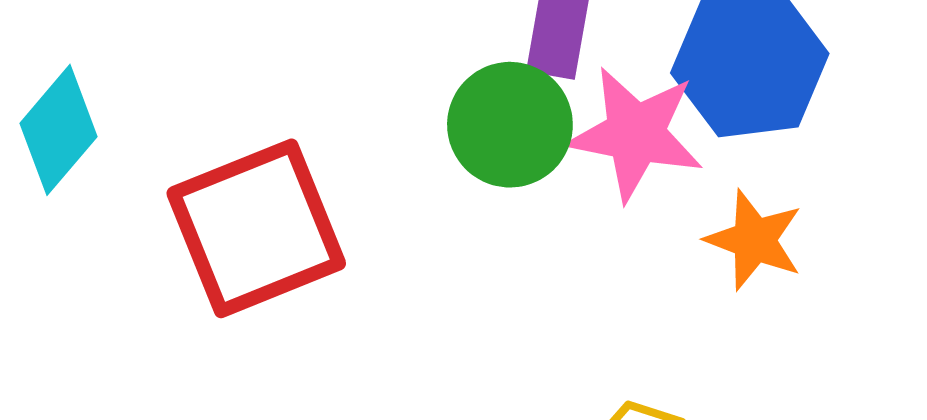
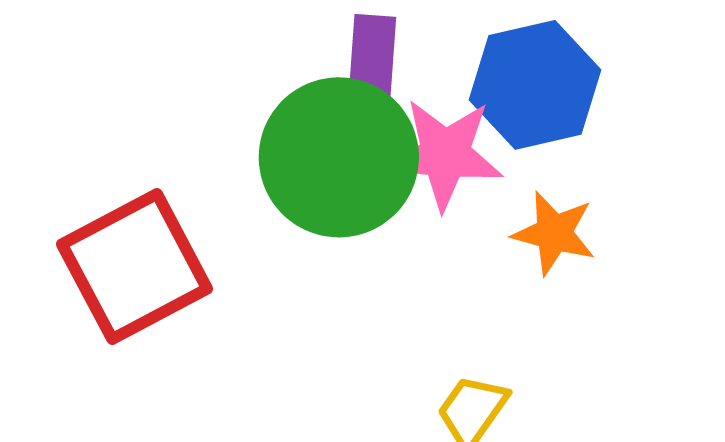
green circle: (510, 125) -> (339, 157), size x1.5

